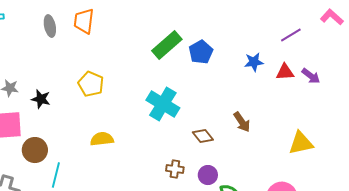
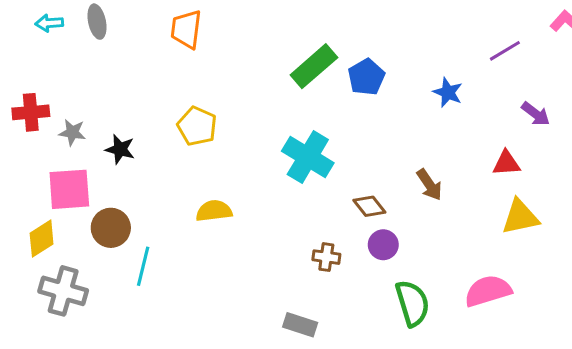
gray ellipse: (50, 26) -> (97, 22), moved
blue star: (254, 62) -> (448, 92), turned 30
red triangle: (285, 72) -> (506, 163), moved
purple circle: (208, 175) -> (383, 245), moved

